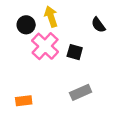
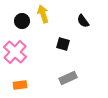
pink cross: (45, 46) -> (15, 52), moved

